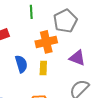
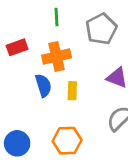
orange cross: (46, 42) -> (57, 57), moved

